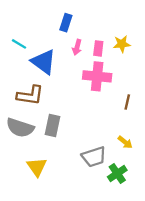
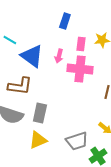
blue rectangle: (66, 23) -> (65, 21), moved
pink arrow: (77, 47) -> (59, 56), moved
yellow triangle: (37, 167) -> (38, 140), moved, turned 42

